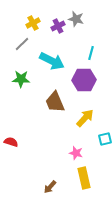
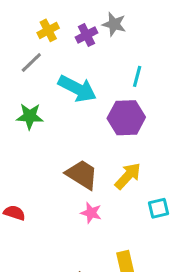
brown trapezoid: (55, 102) -> (82, 174), moved, turned 145
pink star: (76, 153) -> (91, 213), moved

